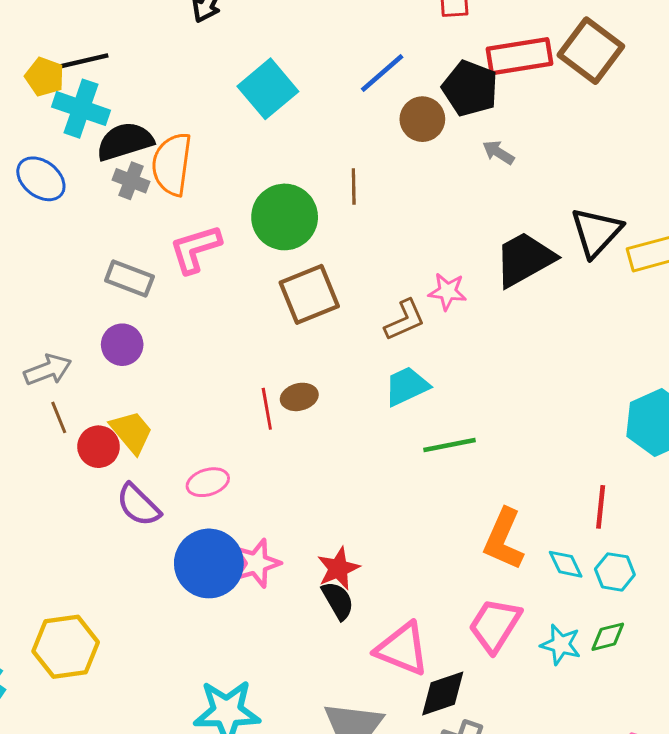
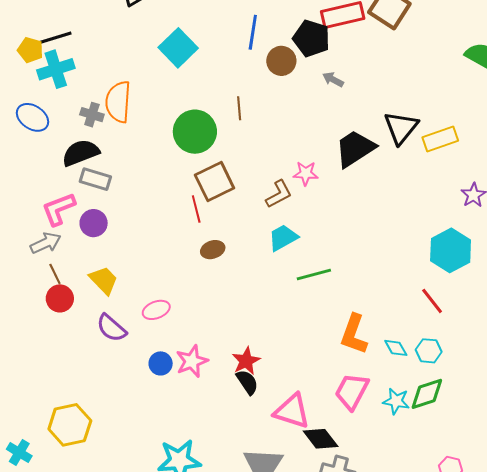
blue line: (382, 73) -> (253, 32), turned -36
cyan cross: (81, 109) -> (56, 69), turned -33
black semicircle: (125, 141) -> (81, 153), moved
pink L-shape: (195, 249) -> (59, 209), moved
red line: (267, 409) -> (196, 209), moved
red circle: (99, 447) -> (60, 298), moved
red line: (601, 507) -> (432, 301), moved, turned -40
blue circle: (209, 563) -> (161, 363), size x0.5
green diamond: (608, 637) -> (427, 394), size x1.5
black diamond: (443, 694) -> (321, 439), turned 75

